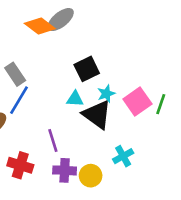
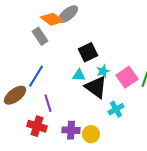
gray rectangle: (15, 74) -> (40, 36), moved
purple line: (53, 141) -> (48, 103), moved
cyan cross: (123, 156) -> (116, 109), moved

